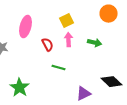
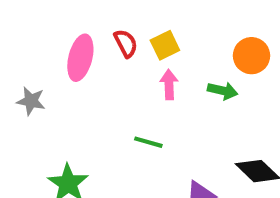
orange circle: (108, 14) -> (251, 56), moved
red semicircle: (48, 45) -> (126, 43), moved

